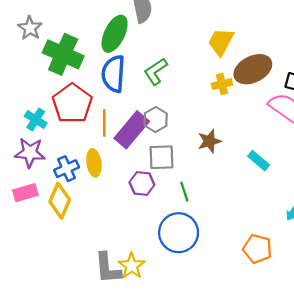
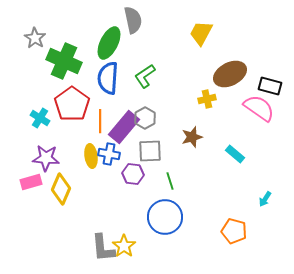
yellow trapezoid: (221, 42) -> (201, 33), moved
yellow cross: (222, 84) -> (207, 99), moved
purple star: (30, 153) -> (46, 158), moved
blue cross: (67, 169) -> (109, 154), moved, turned 35

